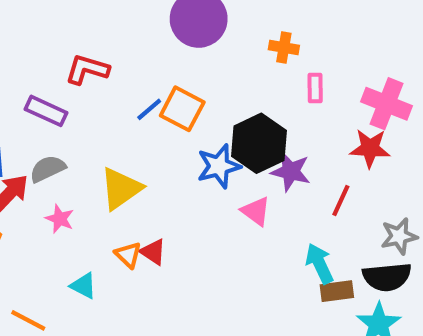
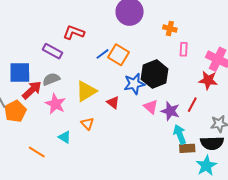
purple star: (291, 171) -> (170, 111), moved
pink star: (60, 219) -> (55, 104), size x1.5
red triangle: (153, 252) -> (113, 102), moved

